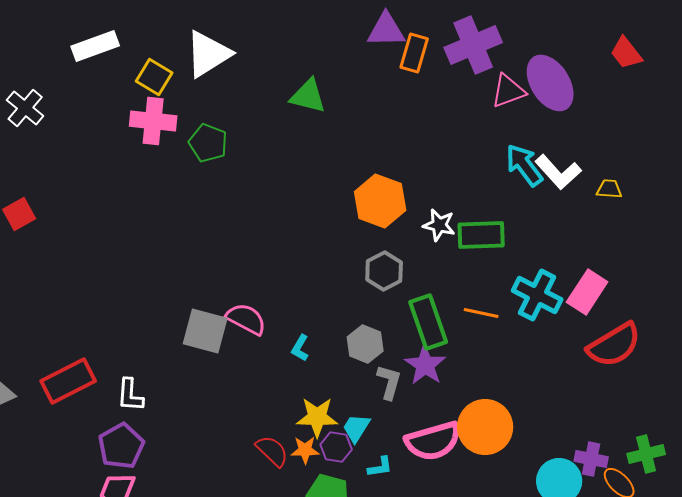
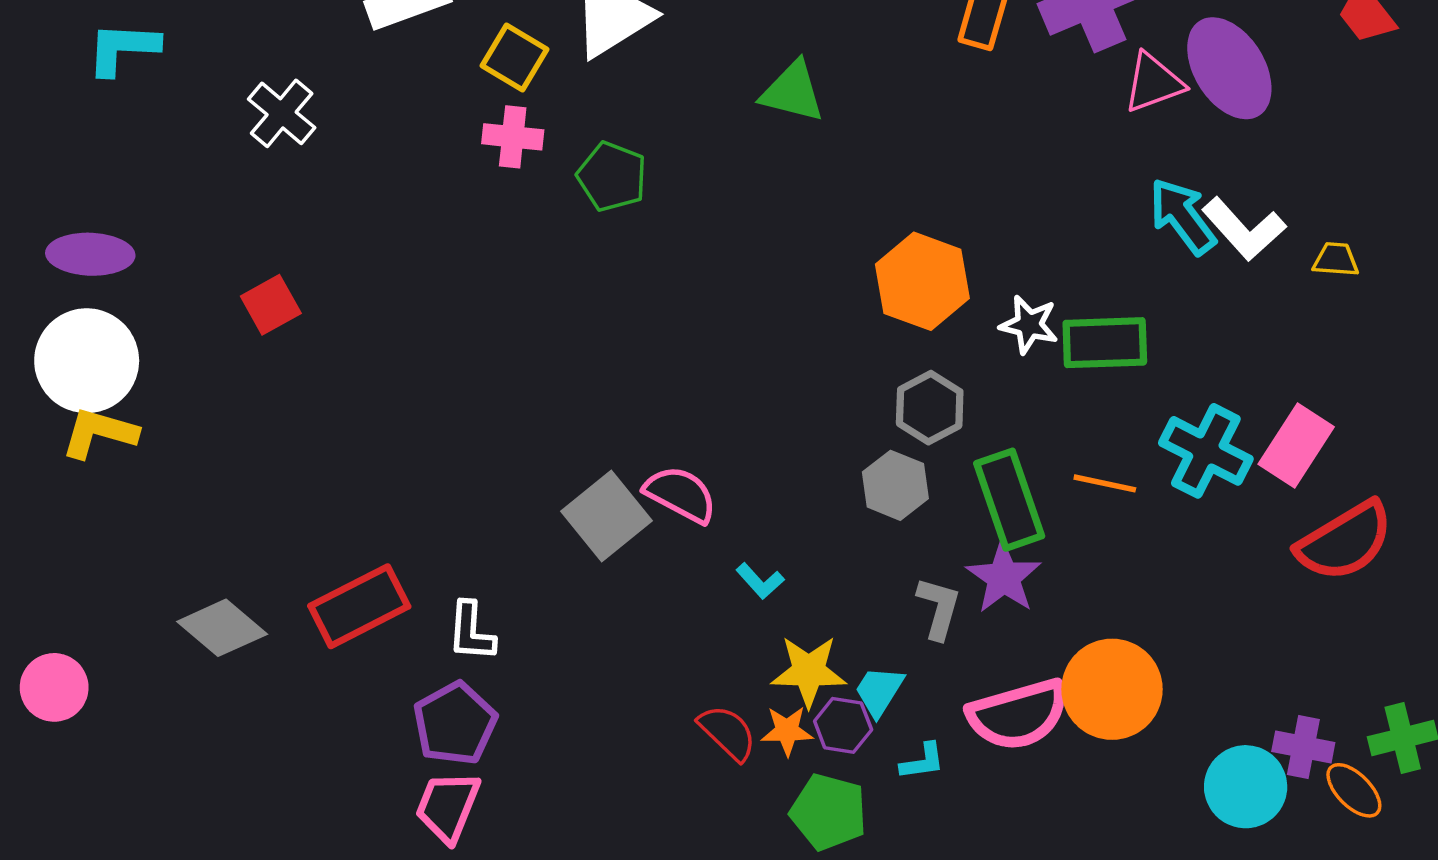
pink cross: (153, 121) -> (513, 137), size x0.7
gray square: (205, 331) -> (607, 516), turned 36
gray hexagon: (365, 344) -> (895, 485), moved
cyan L-shape: (300, 348) -> (760, 581), moved, turned -72

